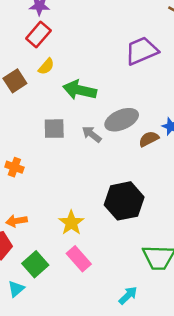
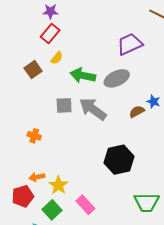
gray ellipse: (122, 120) -> (117, 78), moved
gray arrow: (92, 134) -> (93, 109), size x1.8
yellow star: (71, 223) -> (58, 185), moved

